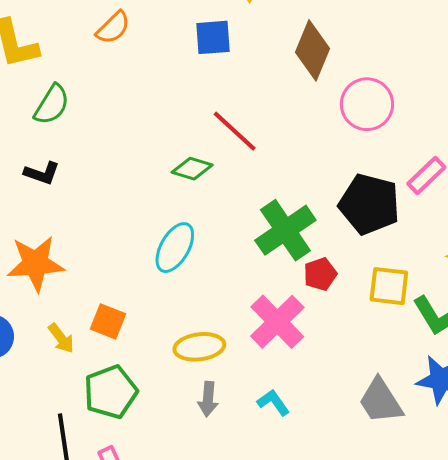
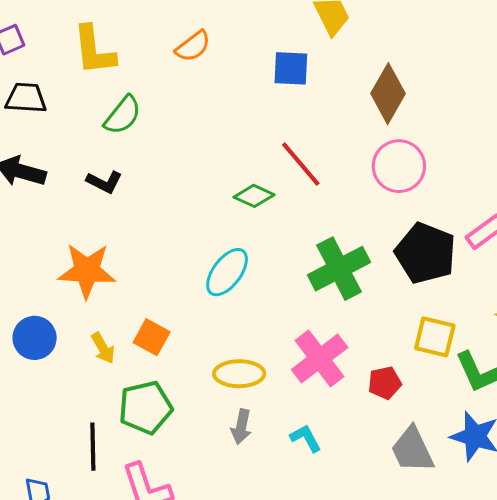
pink circle: (367, 104) -> (399, 166), moved
red pentagon: (320, 274) -> (385, 383), moved

